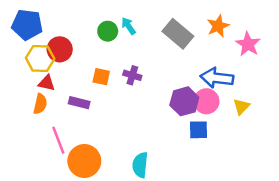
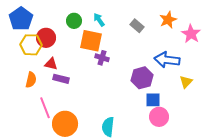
blue pentagon: (27, 25) -> (21, 19), turned 30
green circle: (108, 31) -> (74, 21), moved
gray rectangle: (178, 34) -> (137, 26), size x0.6
orange square: (101, 77) -> (91, 41), moved, size x1.6
red triangle: (47, 83) -> (51, 64), moved
pink circle: (206, 101) -> (159, 117), moved

